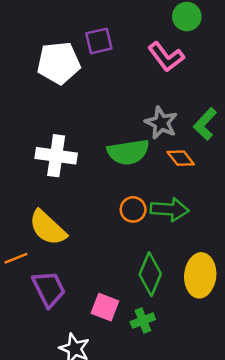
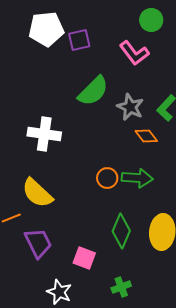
white pentagon: (59, 63) -> (46, 29), moved
green semicircle: (128, 152) -> (93, 91), moved, turned -36
green cross: (143, 321) -> (121, 287), moved

